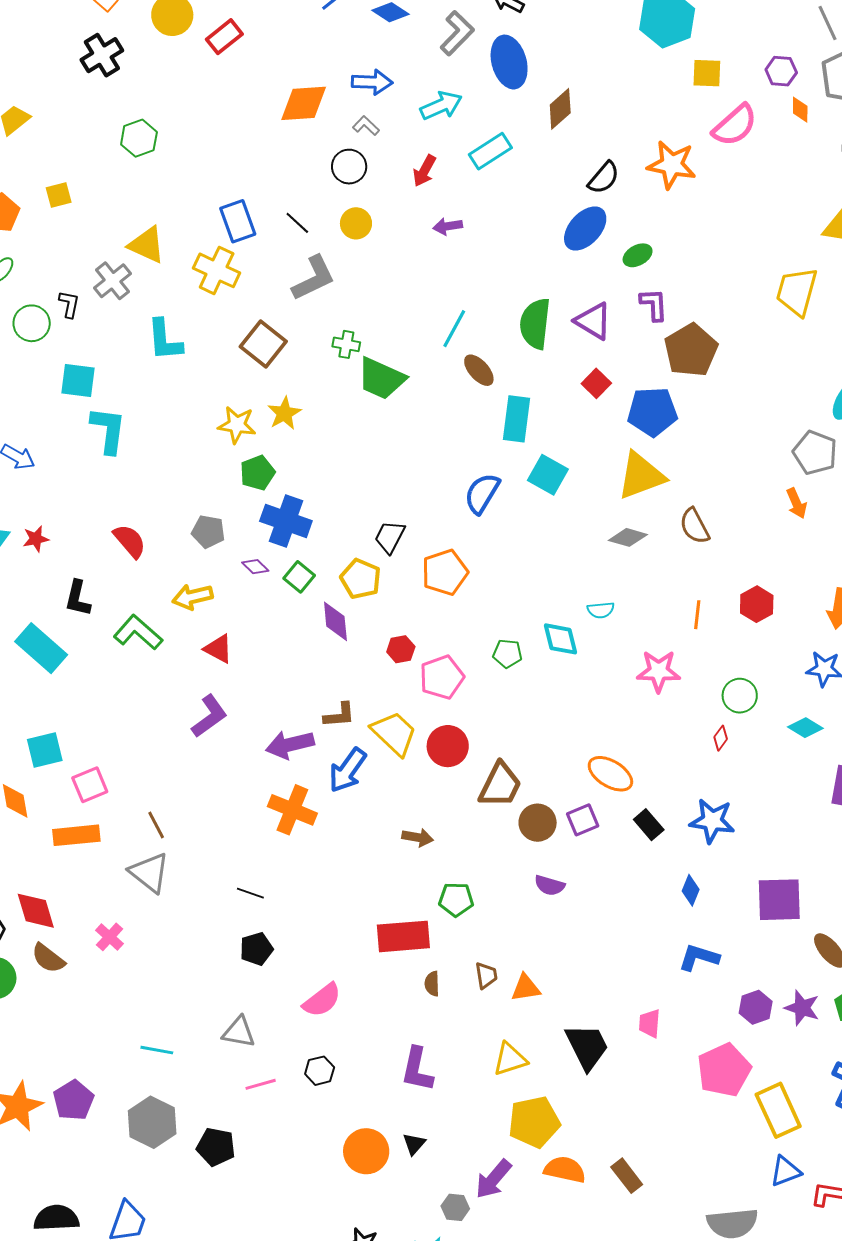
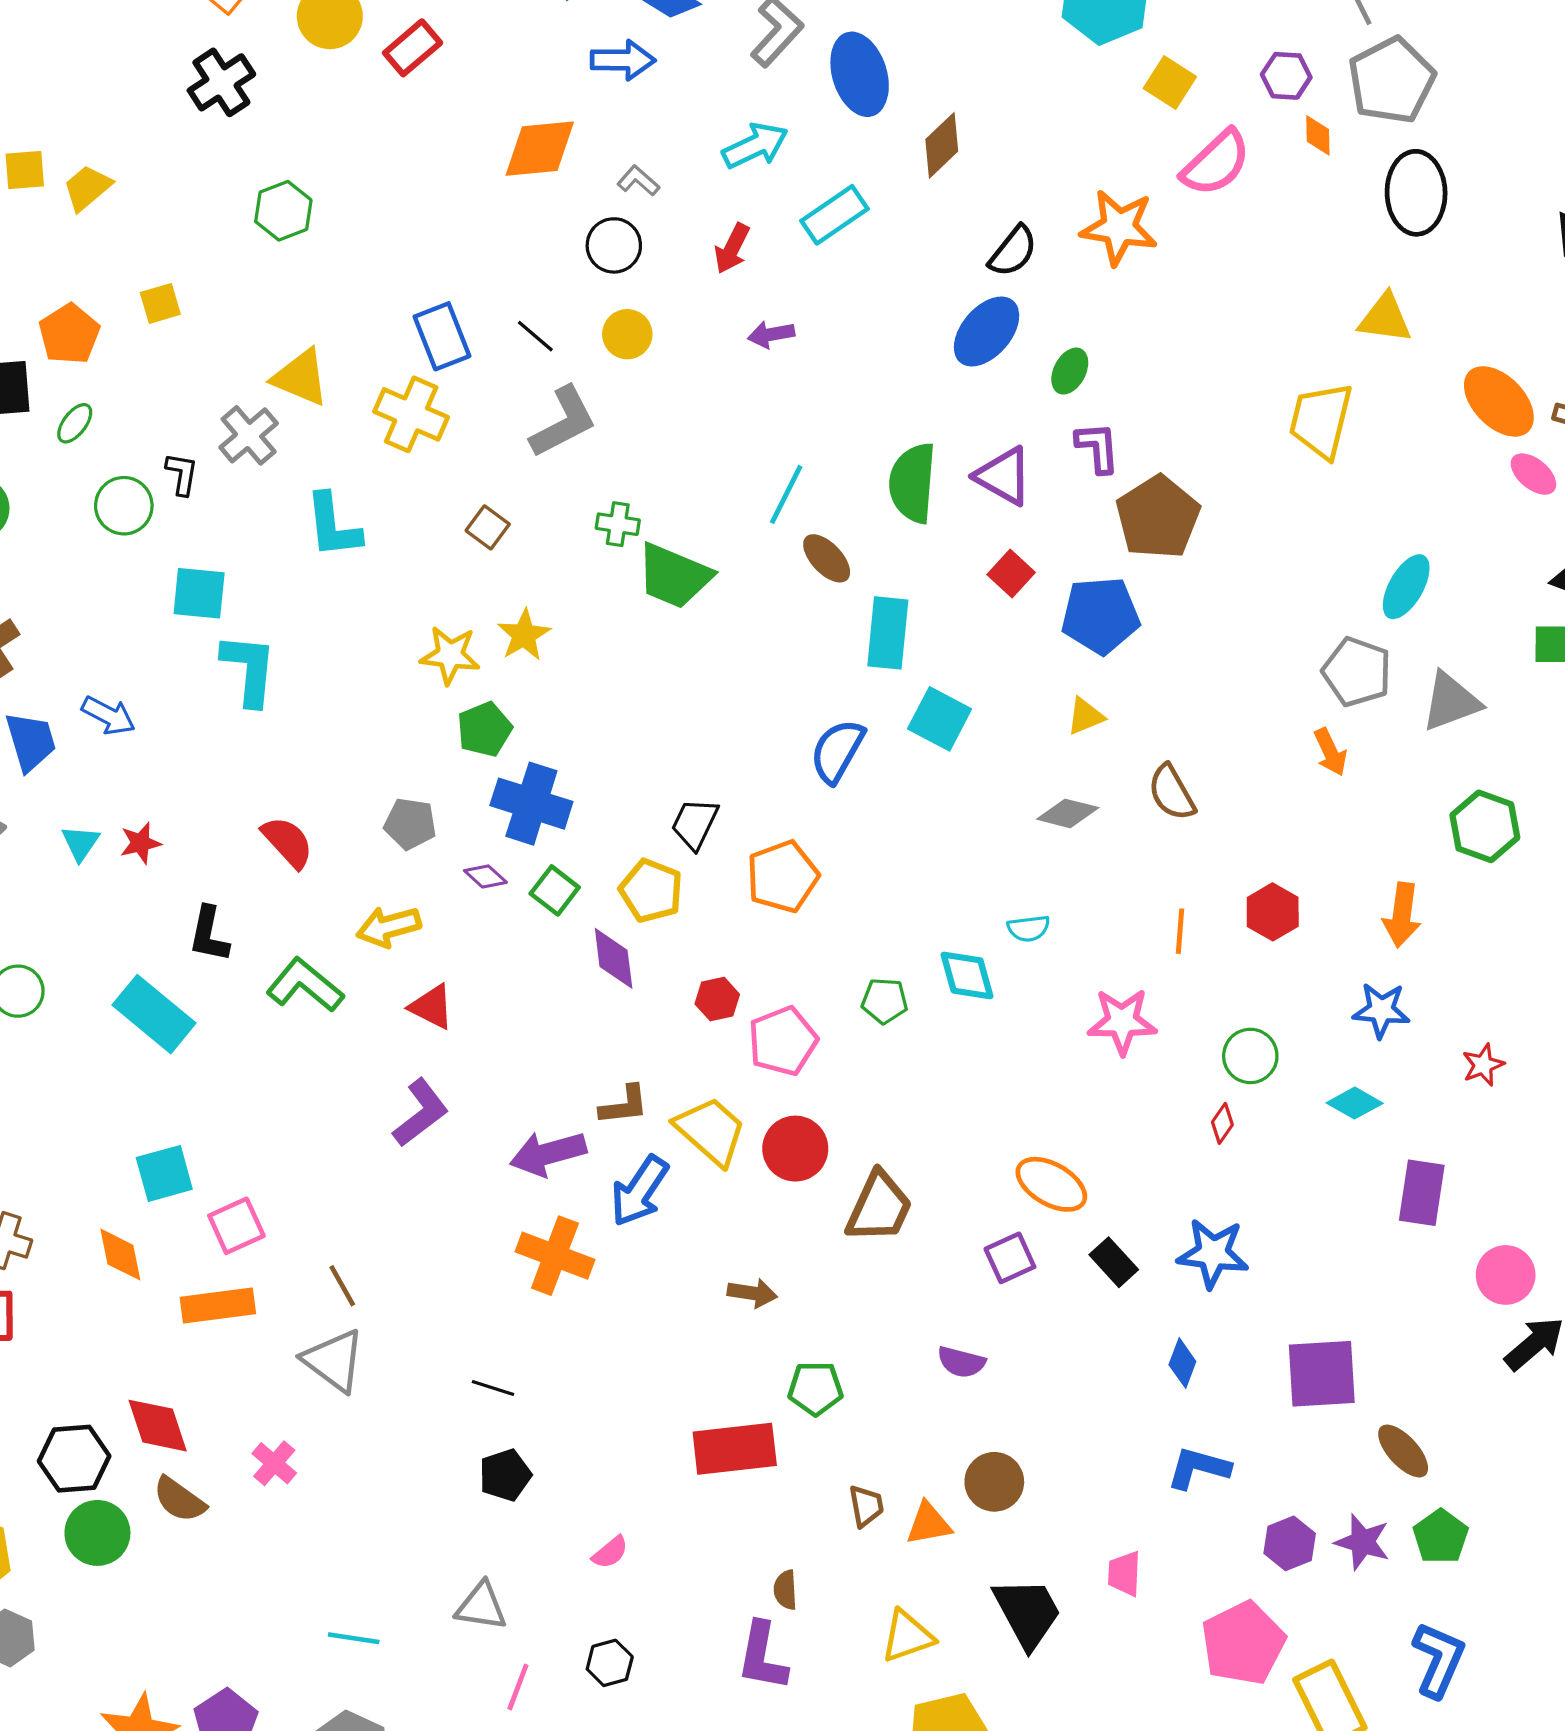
yellow square: (707, 73) -> (1170, 82), turned 32
blue arrow: (372, 82) -> (623, 60), moved
green ellipse: (638, 255) -> (1070, 371), turned -32
brown square: (263, 344) -> (488, 527), size x0.6
yellow triangle: (641, 476) -> (1085, 716), size x0.5
brown circle: (538, 823) -> (994, 1482), moved
brown semicircle: (432, 984) -> (785, 1590), moved
pink semicircle: (322, 1000) -> (610, 1552), size x0.6
pink line: (261, 1084) -> (518, 1687), turned -52

